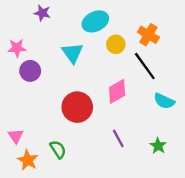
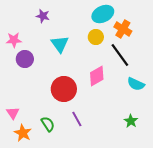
purple star: (42, 13) -> (43, 16), moved
cyan ellipse: (95, 21) -> (103, 14), moved
purple line: (118, 138) -> (77, 119), moved

